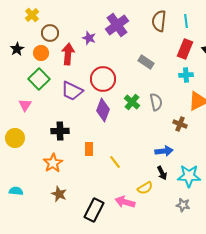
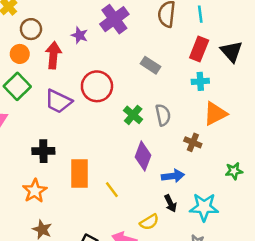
purple diamond: (103, 110) -> (143, 156), moved
orange rectangle: (89, 149) -> (80, 173), size x1.6

